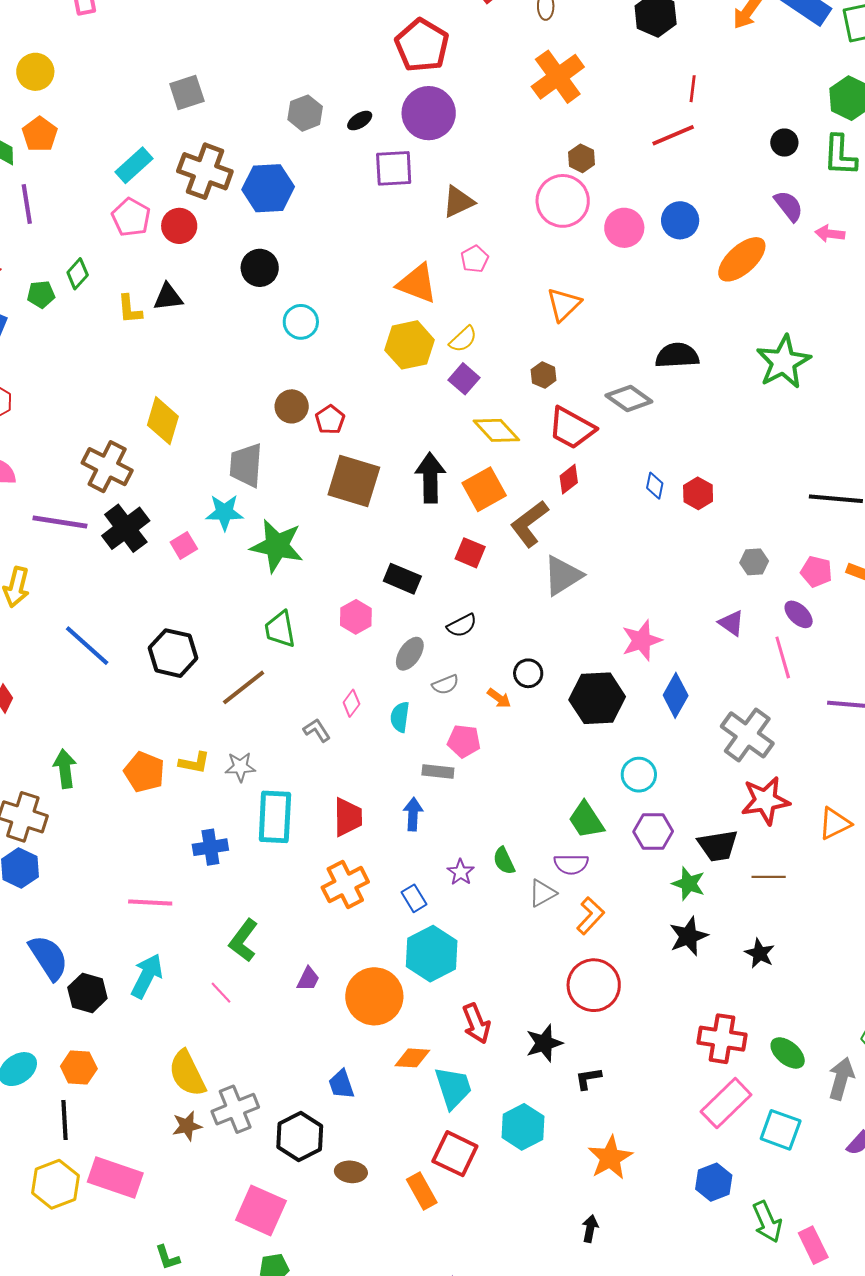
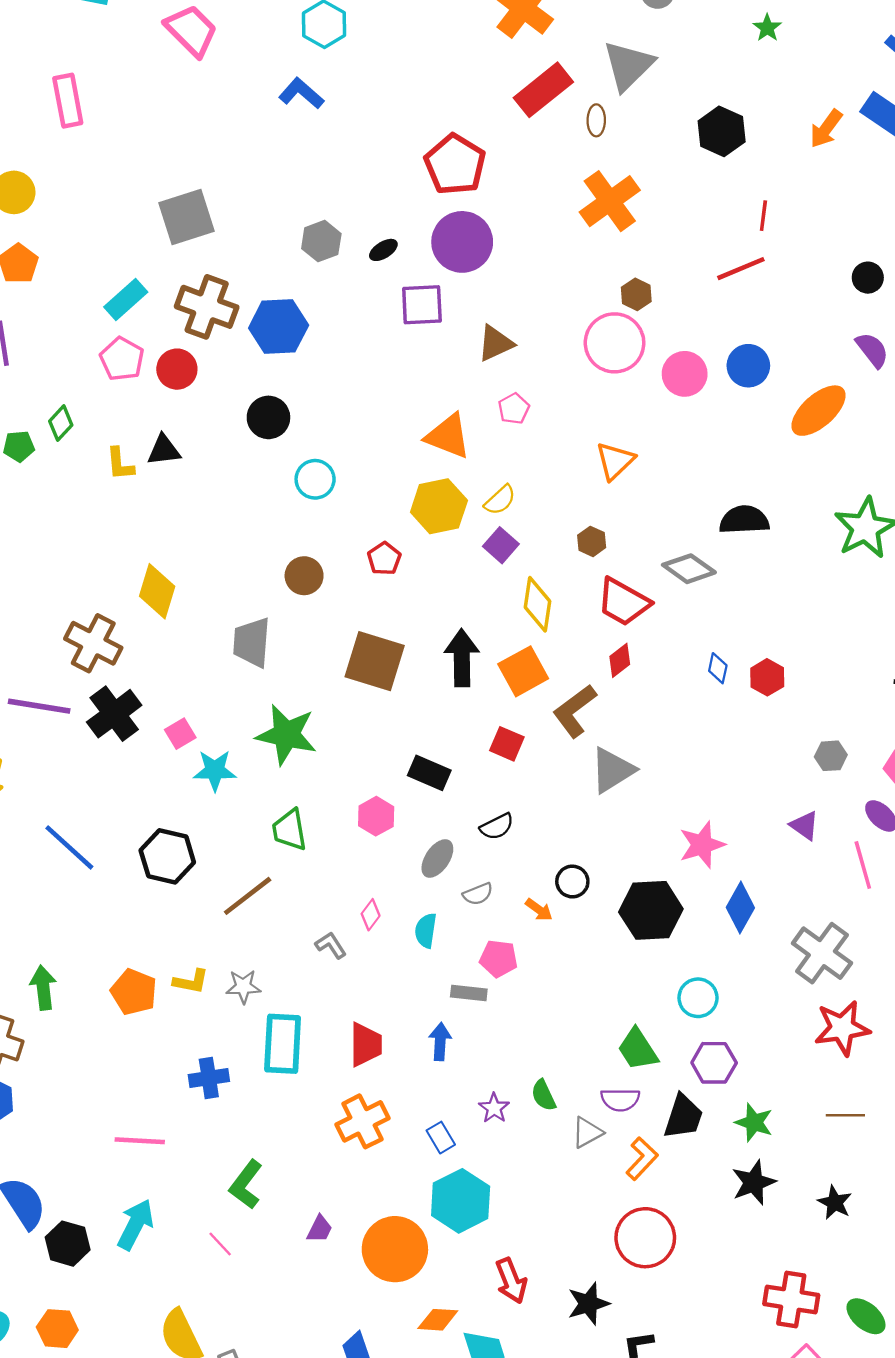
gray square: (187, 92) -> (187, 217), size x1.4
red pentagon: (330, 420) -> (384, 559), moved
yellow diamond: (496, 430) -> (538, 604), turned 51
cyan star: (224, 512) -> (215, 770), moved
black trapezoid: (718, 846) -> (683, 1117), moved, turned -63

